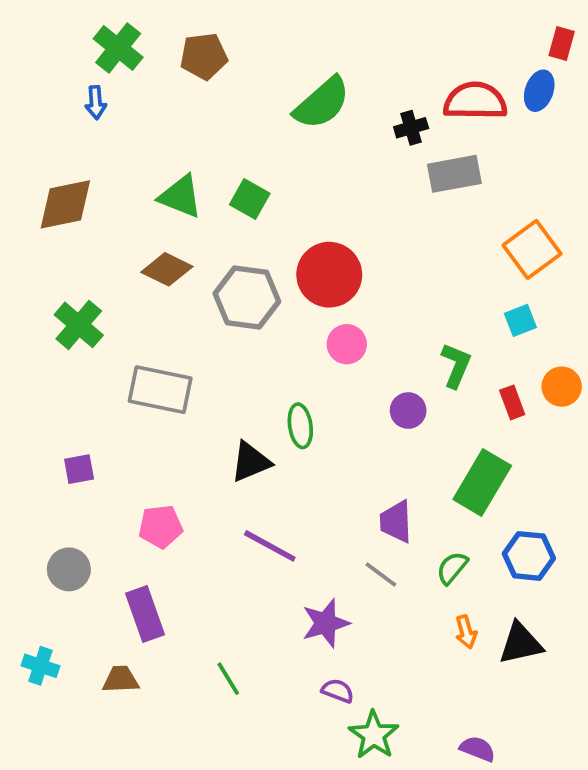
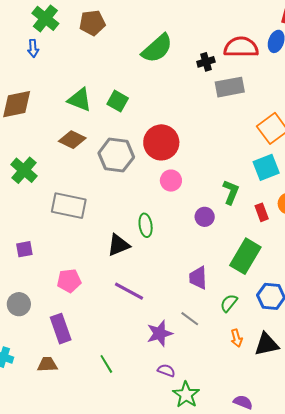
cyan square: (520, 320) -> (266, 167), size x1.5
gray line: (381, 574) -> (190, 319), moved

